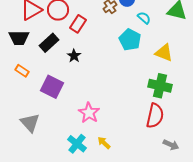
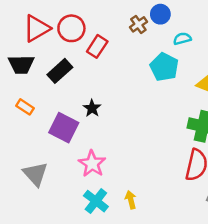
cyan semicircle: (144, 18) -> (182, 39), turned -56
black star: (74, 56) -> (92, 108), moved
pink star: (89, 113) -> (92, 164), moved
yellow arrow: (104, 143) -> (131, 200), turned 32

